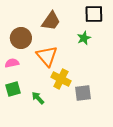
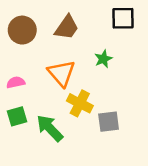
brown circle: (21, 38) -> (22, 30), moved
green star: (84, 38) -> (103, 59), moved
green arrow: (38, 98) -> (50, 128), size x1.6

